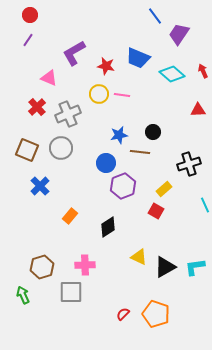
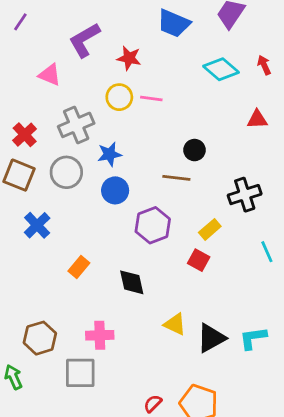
blue trapezoid: (138, 58) -> (174, 23), moved
red cross: (37, 107) -> (25, 135), moved
blue star: (119, 135) -> (110, 154), moved
blue circle: (106, 163) -> (115, 190), moved
black diamond: (108, 227) -> (132, 282), turned -70

